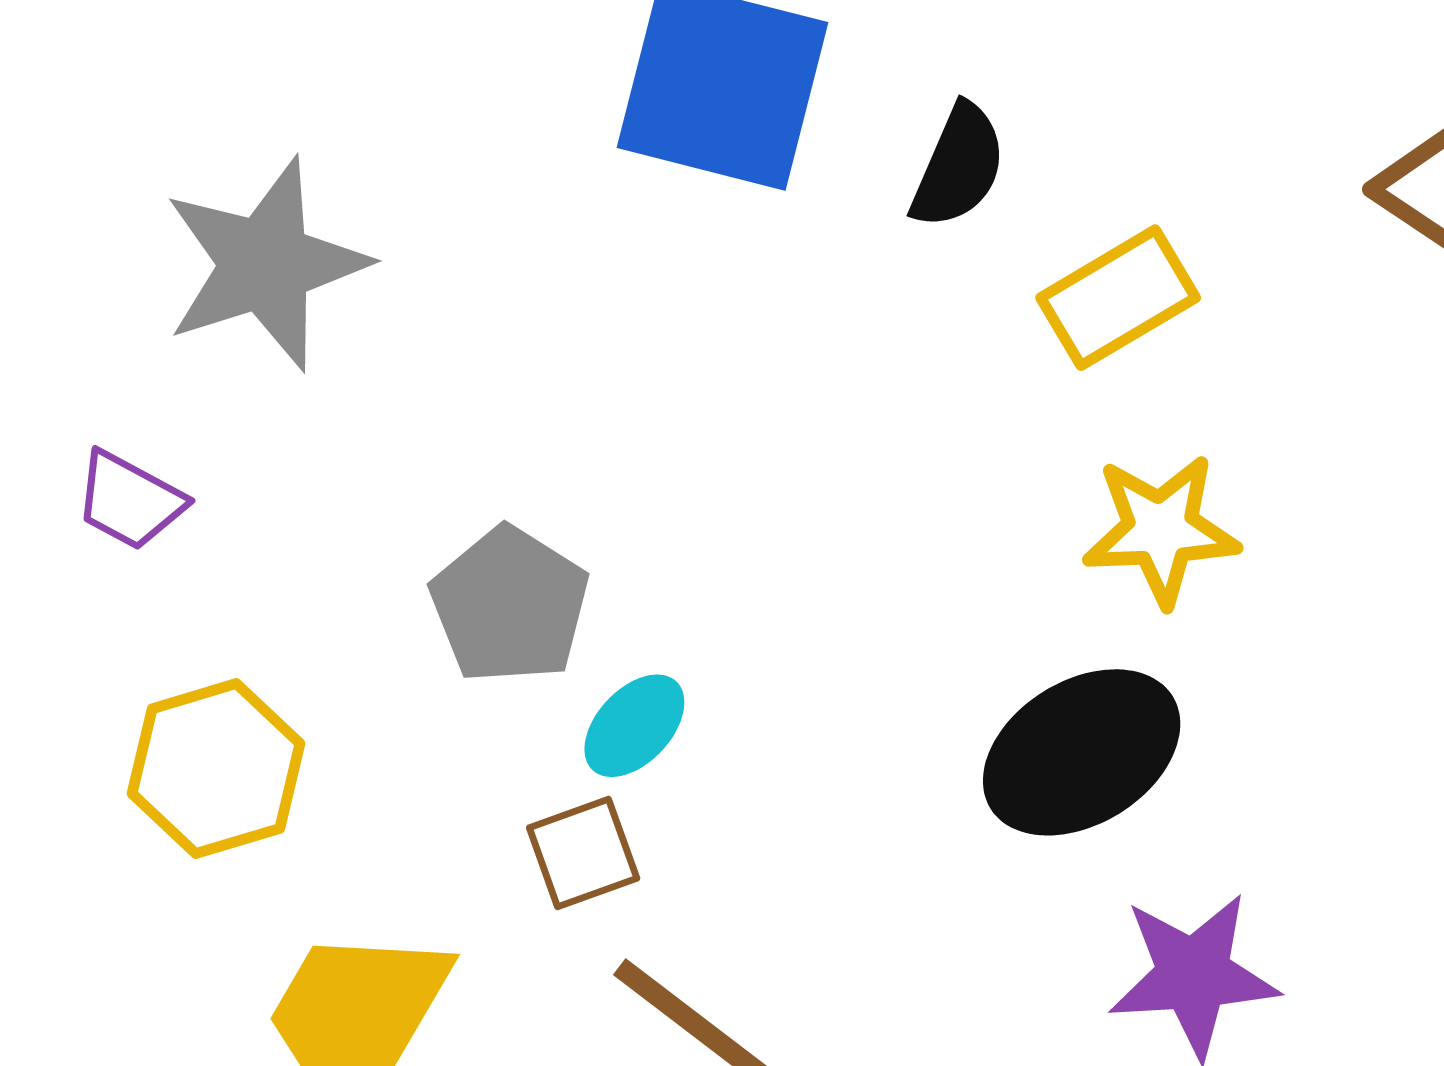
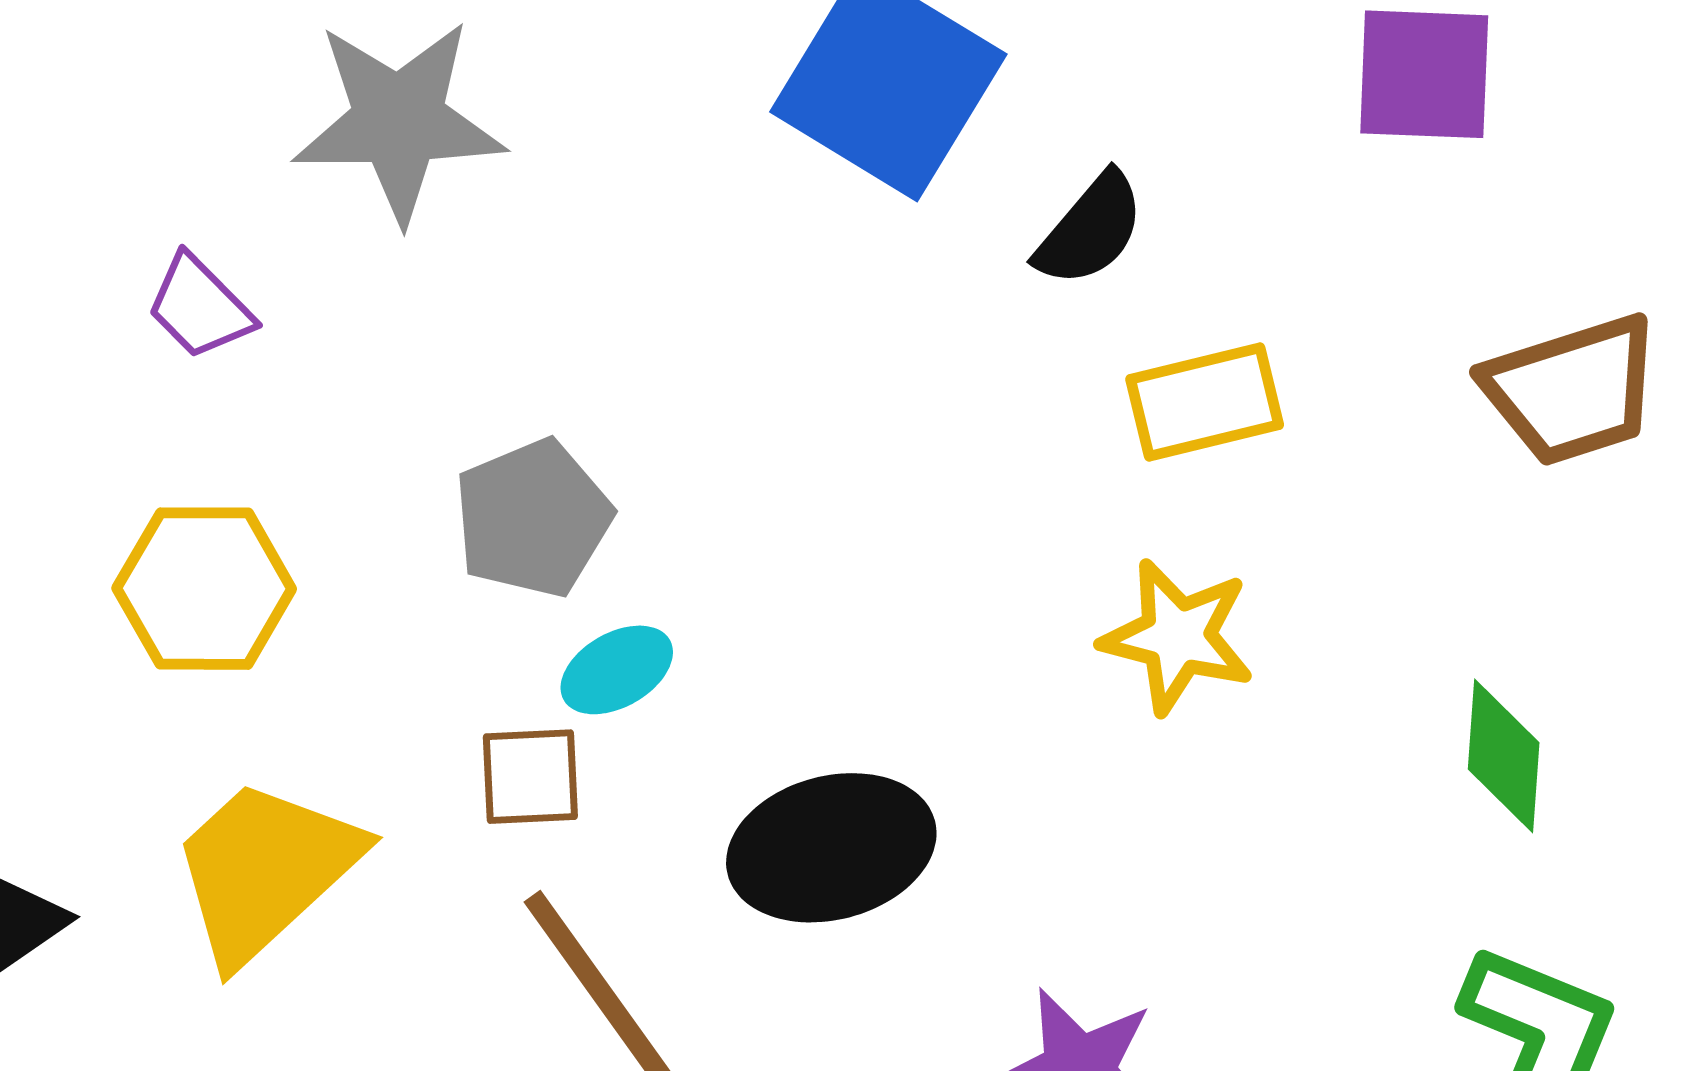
black ellipse: (1082, 752) -> (831, 848), moved

